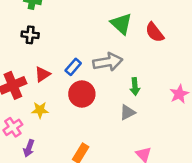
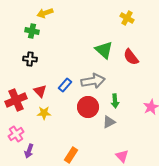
red triangle: (42, 74) -> (40, 91), turned -40
red circle: (82, 94) -> (88, 107), moved
yellow star: (40, 110) -> (44, 113), moved

